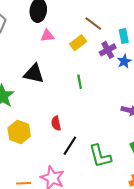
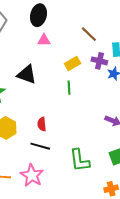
yellow rectangle: (78, 43) -> (73, 64), moved
purple cross: (108, 50) -> (99, 61), turned 35
black line: (70, 146) -> (40, 146), moved, turned 66

